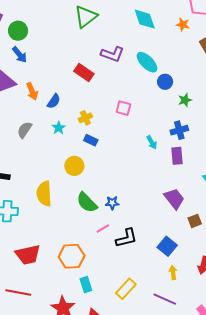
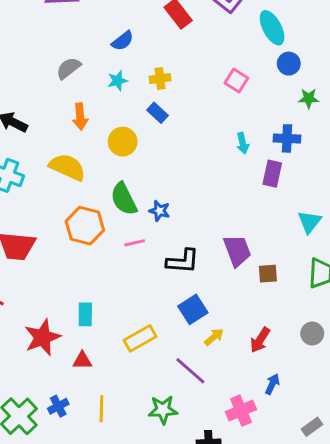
orange arrow: (32, 91) -> (80, 117), moved
pink square: (123, 108) -> (236, 81), moved
yellow semicircle: (44, 194) -> (67, 167), turned 100
purple trapezoid: (174, 199) -> (237, 251), moved
black L-shape: (126, 238) -> (183, 261), moved
blue square: (167, 246) -> (193, 309), moved
orange hexagon: (72, 256) -> (85, 226), moved
yellow arrow: (173, 273) -> (214, 337), turned 40

